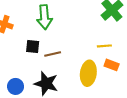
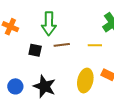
yellow line: (104, 46) -> (95, 45), moved
brown line: (53, 54) -> (62, 45), moved

